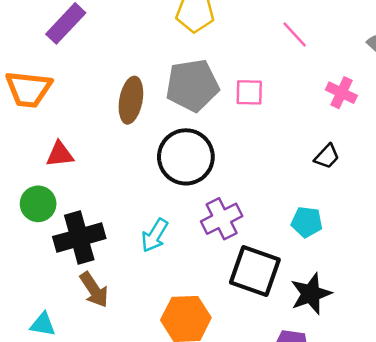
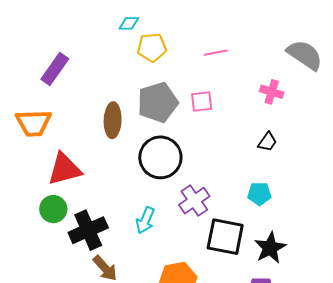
pink line: (295, 34) -> (216, 53), moved, turned -50
red triangle: (60, 154) -> (64, 169), size x1.6

